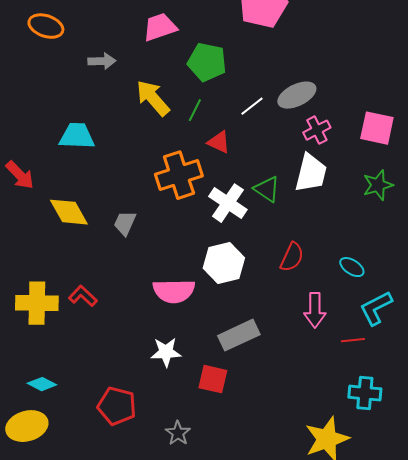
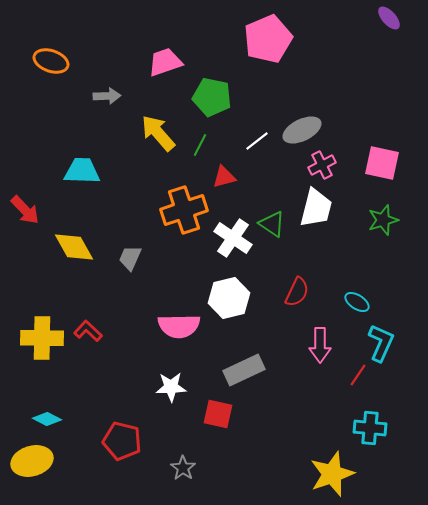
red triangle: (219, 142) -> (224, 177), turned -40
cyan L-shape: (376, 308) -> (381, 343), turned 141
red line: (353, 340) -> (358, 375), turned -50

